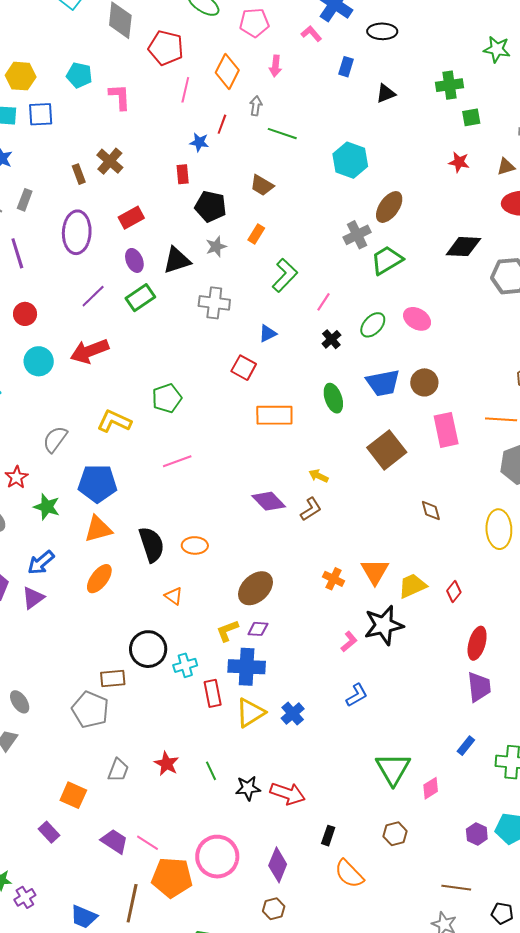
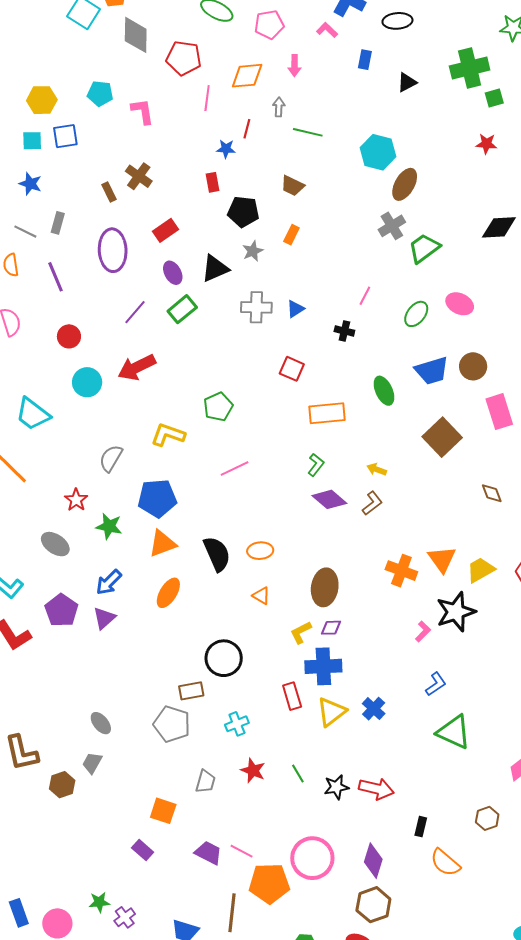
orange diamond: (227, 71) -> (247, 76), turned 64
green cross: (449, 85) -> (470, 68), size x1.4
brown ellipse: (389, 207) -> (405, 184), moved
green L-shape: (285, 275) -> (316, 465), moved, size x0.7
blue triangle: (268, 333) -> (295, 309), moved
black cross: (331, 339) -> (344, 331), moved, turned -30
orange cross: (334, 579) -> (401, 571), size x1.4
brown ellipse: (255, 588) -> (325, 587), turned -33
orange triangle: (174, 596) -> (261, 596), moved
cyan cross: (185, 665) -> (237, 724), moved
green triangle: (393, 769) -> (454, 732), moved, turned -30
brown hexagon: (274, 909) -> (373, 905), size x1.6

